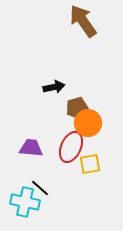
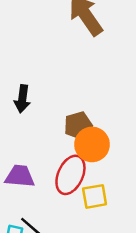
black arrow: (54, 87) -> (22, 99), moved, turned 110

